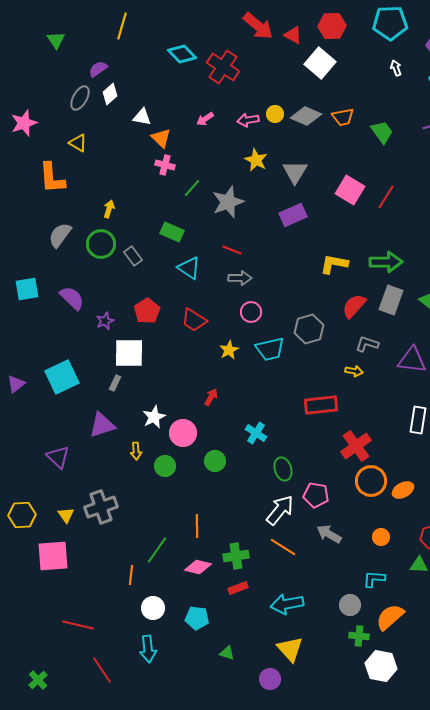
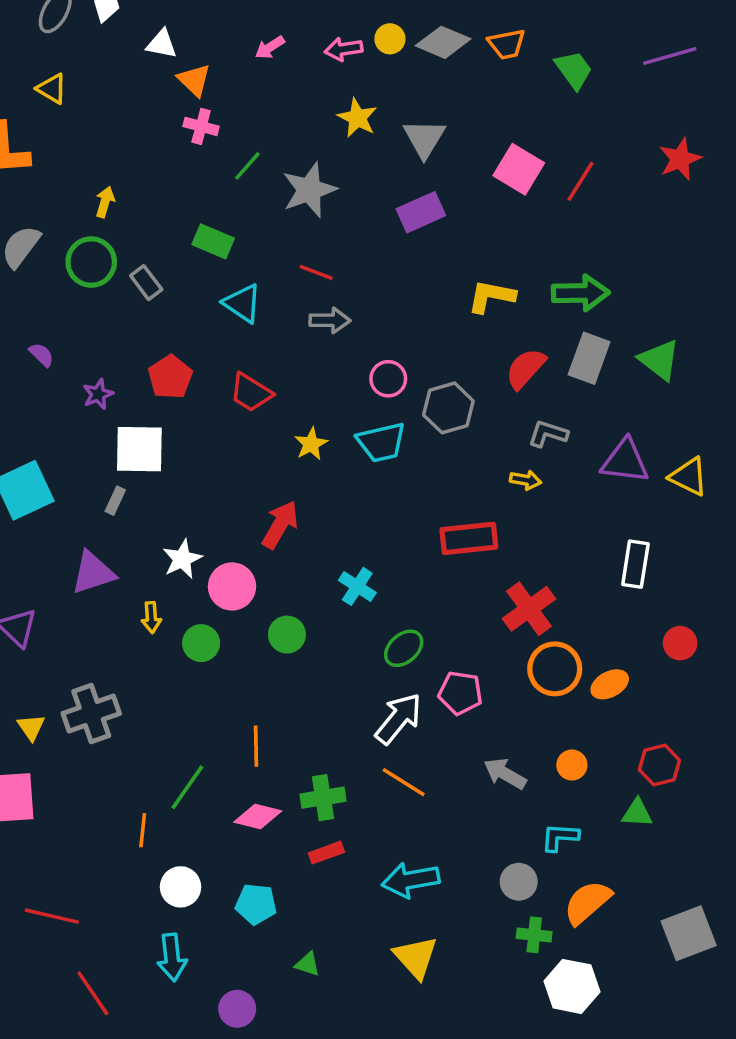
purple semicircle: (72, 298) -> (41, 355), size x0.6
pink circle: (251, 312) -> (388, 379), moved
red arrow: (211, 397) -> (280, 525), size x1.6
green ellipse: (283, 469) -> (404, 648), turned 65
gray arrow: (329, 534) -> (505, 774), moved
purple circle: (270, 679) -> (237, 1009), moved

